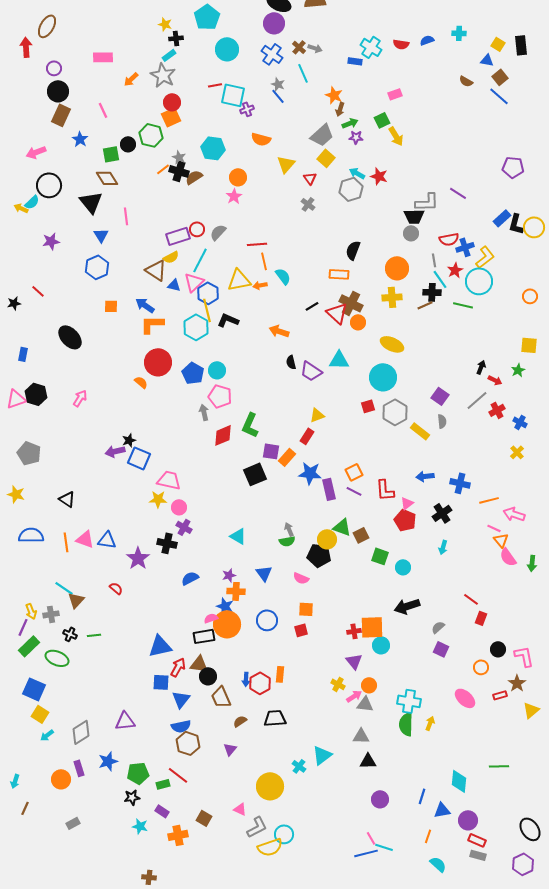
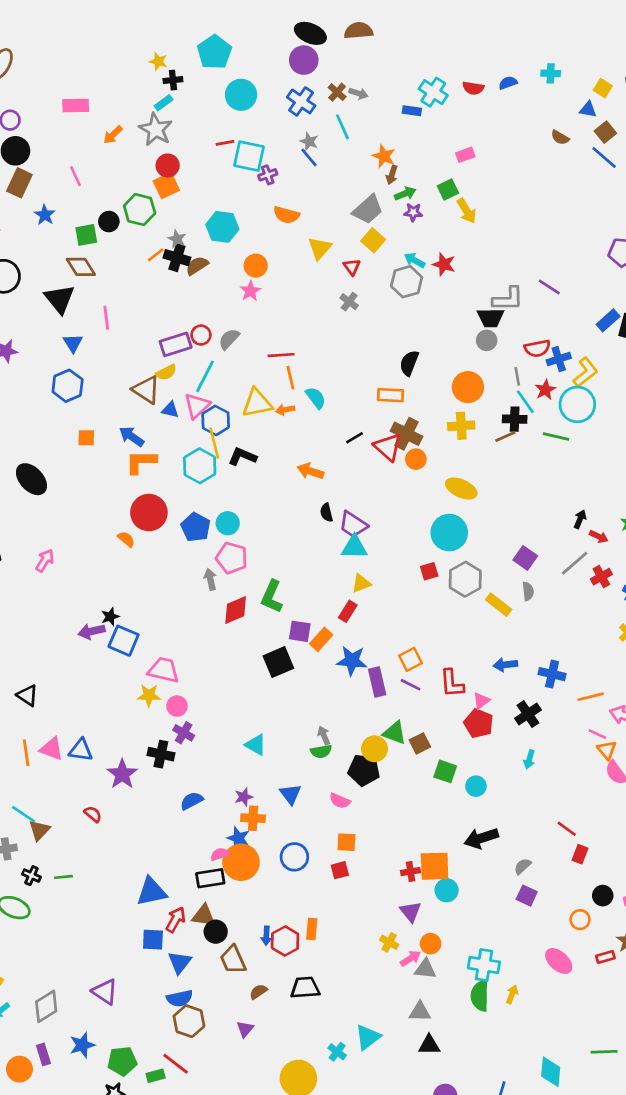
cyan triangle: (339, 360) -> (354, 547), moved
purple triangle: (125, 721) -> (105, 992), turned 40

